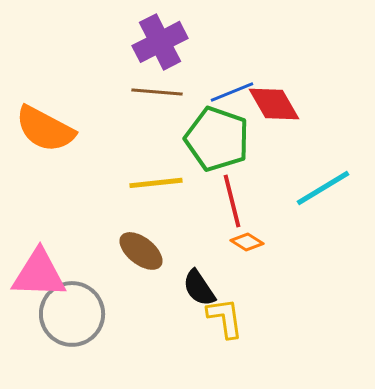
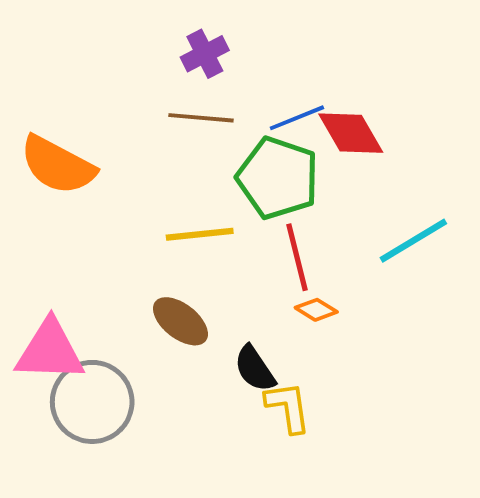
purple cross: (160, 42) -> (205, 54), size x0.7

